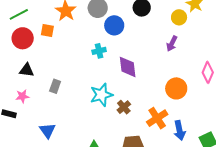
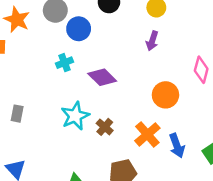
purple diamond: (128, 67) -> (102, 77), turned -30

